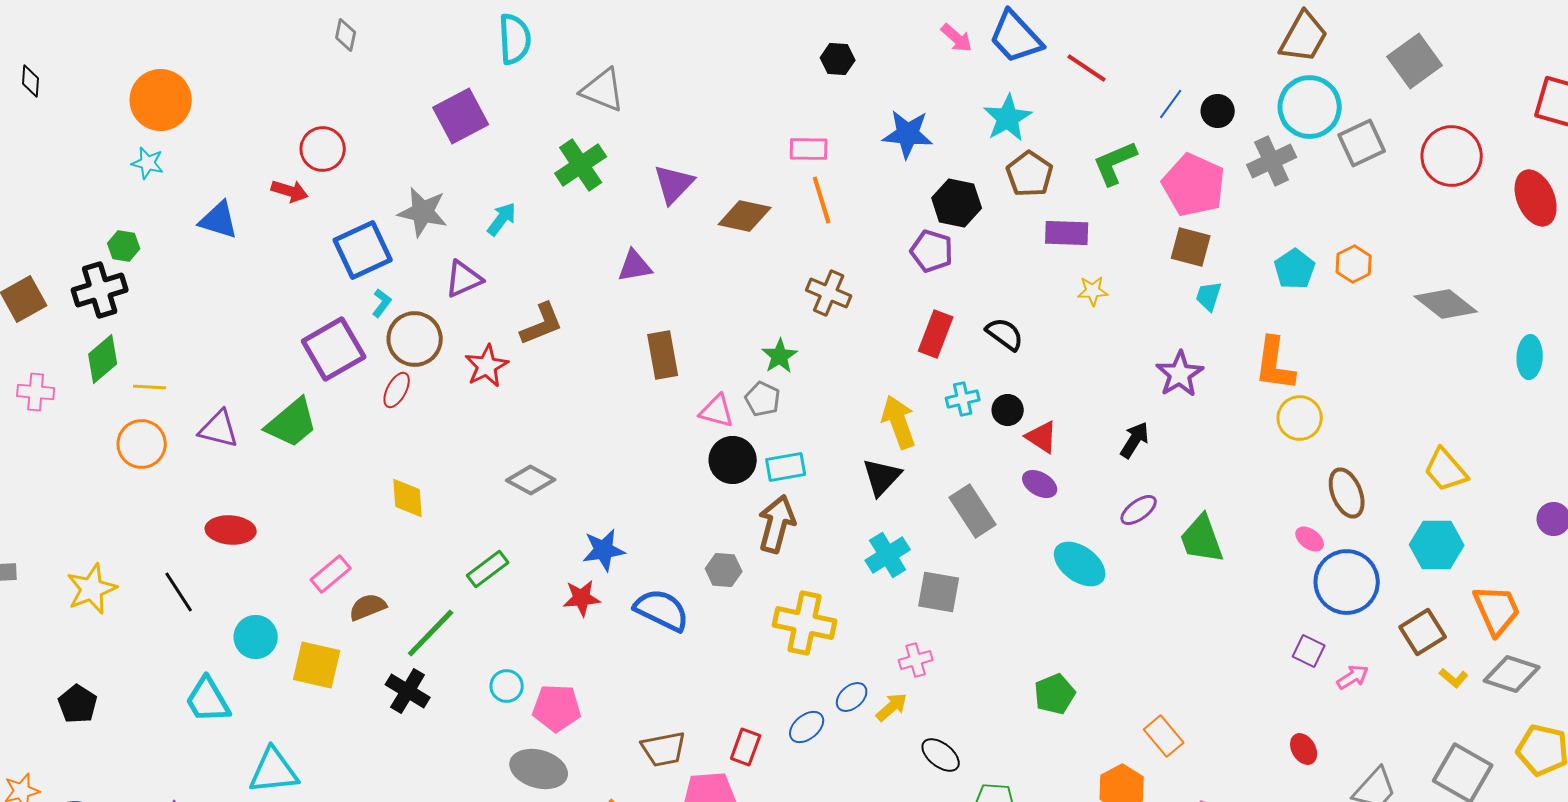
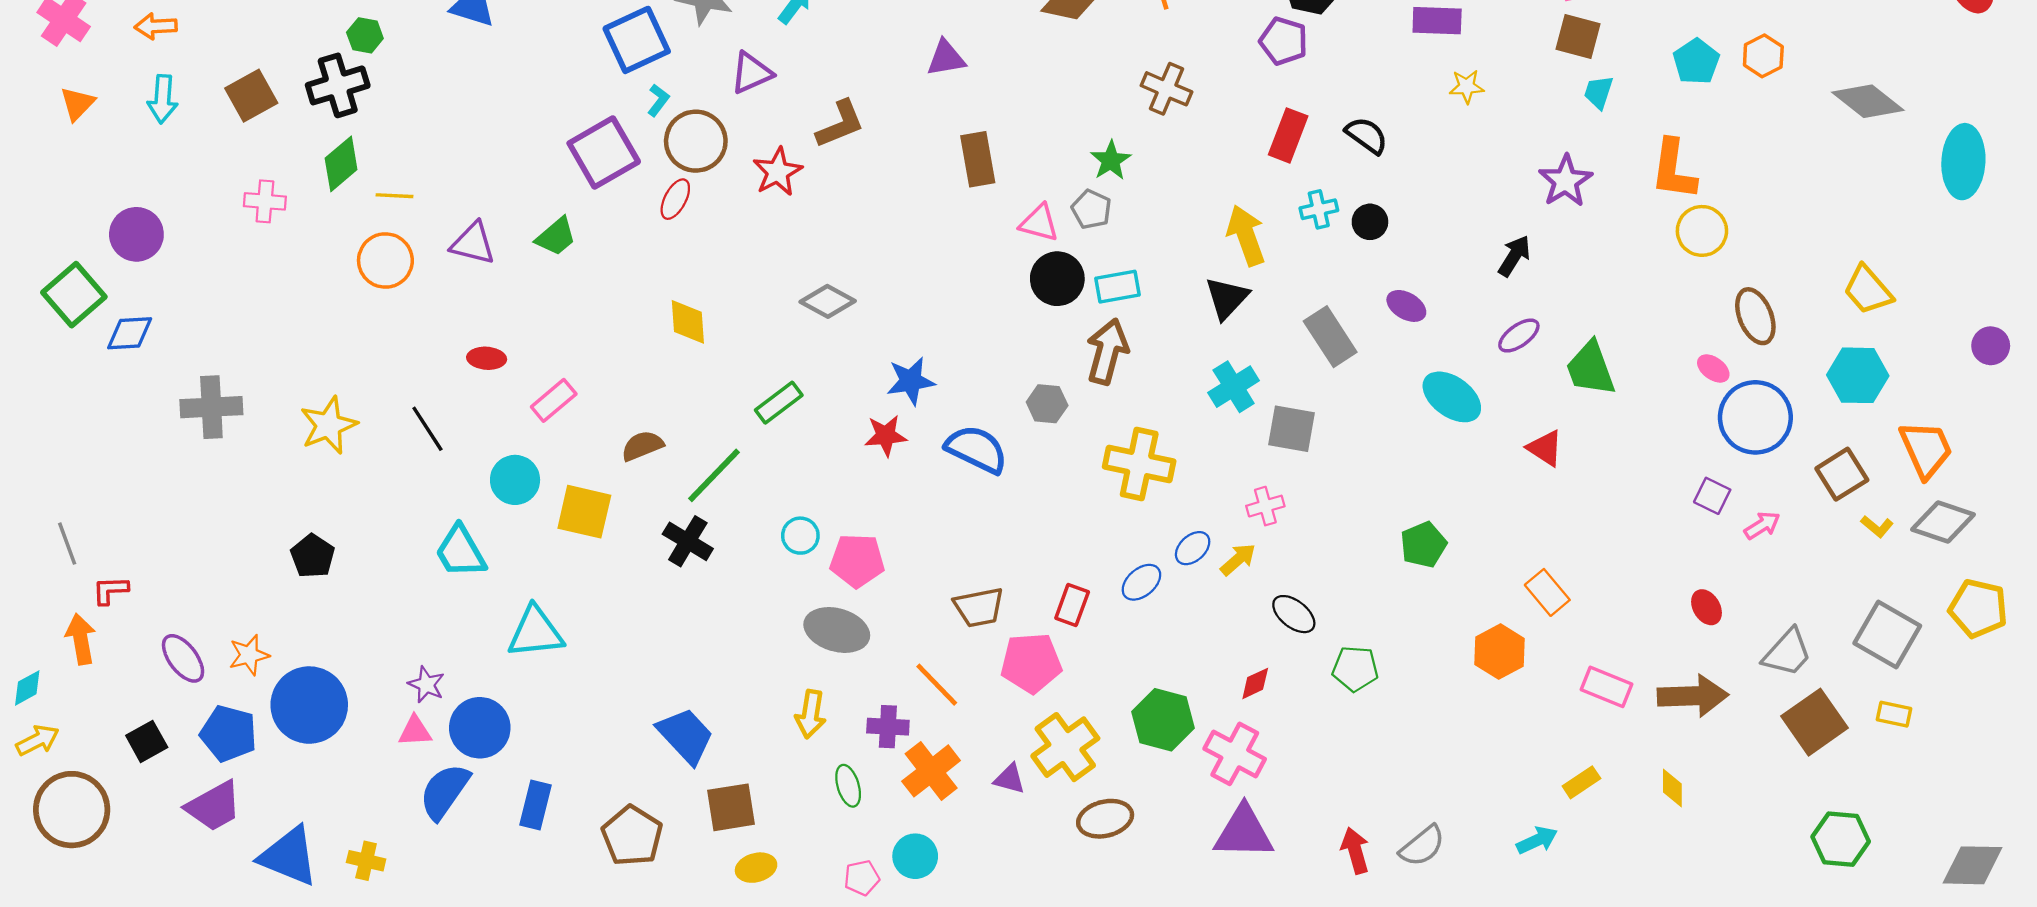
cyan ellipse: (1530, 357) -> (1963, 162), size x1.5
green trapezoid: (292, 423) -> (556, 237), size x0.7
red triangle: (1042, 437) -> (1545, 448), moved
red ellipse: (231, 530) -> (487, 358), size x0.7
pink rectangle: (331, 574) -> (554, 400), moved

